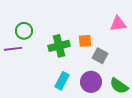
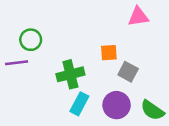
pink triangle: (118, 24) -> (138, 17), moved
green cross: (59, 46) -> (70, 74), moved

